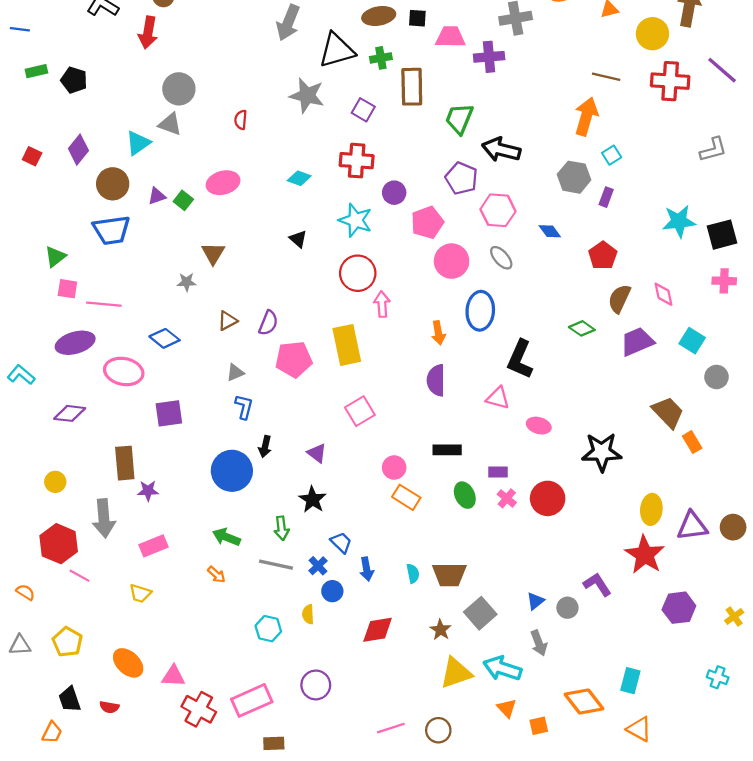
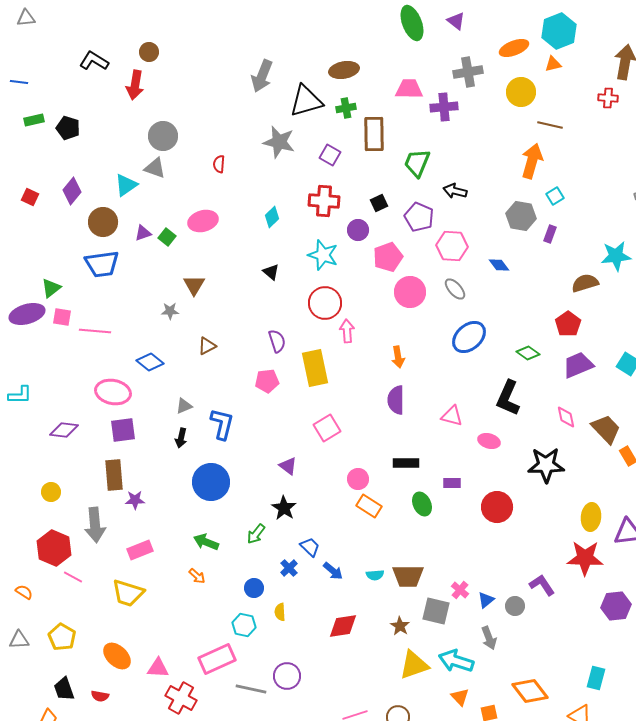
black square: (417, 18) -> (379, 203), moved, turned -30
yellow circle: (652, 34) -> (521, 92), moved
red cross: (670, 81) -> (608, 98), moved, size x0.6
black arrow: (501, 150) -> (455, 191), size x0.7
cyan diamond: (299, 178) -> (272, 217), turned -65
red pentagon: (603, 256) -> (568, 324), moved
pink diamond: (664, 294) -> (566, 417), moved
brown semicircle: (619, 299) -> (585, 283), moved, turned 48
blue ellipse: (480, 311) -> (469, 337), moved, turned 44
purple semicircle: (268, 323) -> (277, 341), moved, turned -40
purple ellipse: (75, 343) -> (27, 314), moved
pink pentagon: (294, 359) -> (267, 381), size x0.7
black L-shape: (520, 359) -> (508, 398), moved
gray triangle: (235, 373) -> (184, 406), moved
cyan L-shape: (21, 375) -> (20, 395), turned 140
blue L-shape: (244, 407) -> (222, 424), size x1.4
purple square: (169, 413) -> (123, 430), moved
black arrow: (265, 447) -> (181, 438), moved
pink cross: (507, 498) -> (460, 590), moved
green arrow: (282, 528) -> (256, 534), turned 45
red star: (645, 555) -> (585, 558), turned -30
gray line: (276, 565) -> (251, 689), moved
blue arrow: (367, 569) -> (333, 571), turned -40
cyan semicircle: (413, 573) -> (375, 575), turned 96
blue circle: (332, 591) -> (254, 588), moved
yellow trapezoid: (140, 593) -> (128, 593), size x1.6
gray square: (480, 613) -> (436, 611), turned -36
cyan rectangle: (630, 681) -> (596, 678), moved
pink rectangle: (252, 700) -> (217, 659), moved

